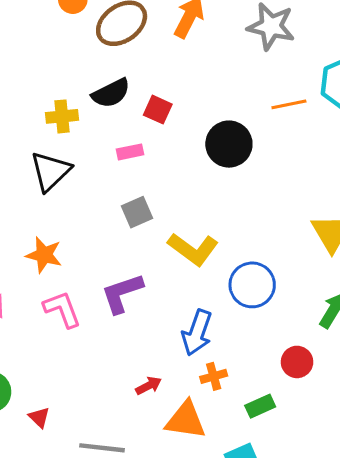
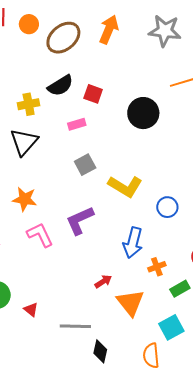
blue circle: (252, 285) -> (167, 207), size x0.7
orange cross: (214, 376) -> (157, 267), moved
orange triangle: (186, 420) -> (130, 303), turned 48

